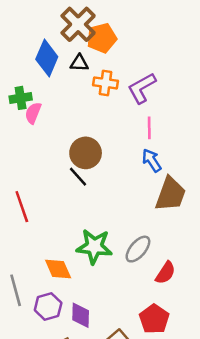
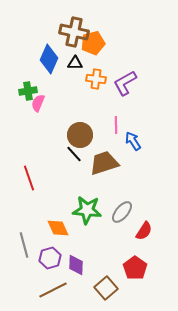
brown cross: (78, 24) -> (74, 32), turned -32
pink line: (149, 128) -> (116, 125), moved
brown trapezoid: (170, 194) -> (104, 163), moved, turned -128

